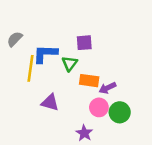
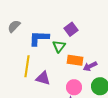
purple square: (84, 43) -> (71, 29), turned -32
yellow line: (31, 68) -> (27, 66), moved
pink circle: (99, 107) -> (74, 87), moved

